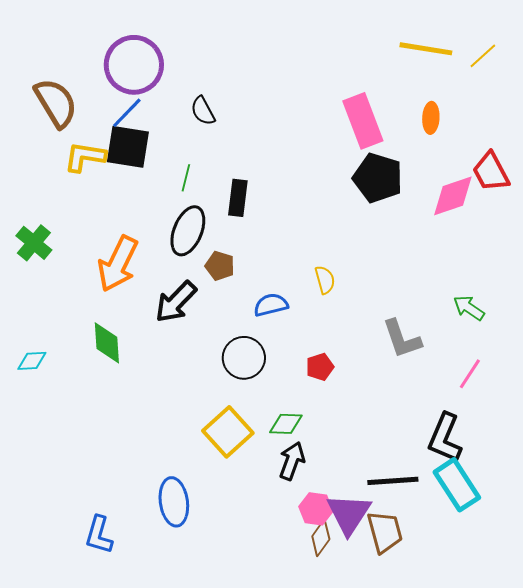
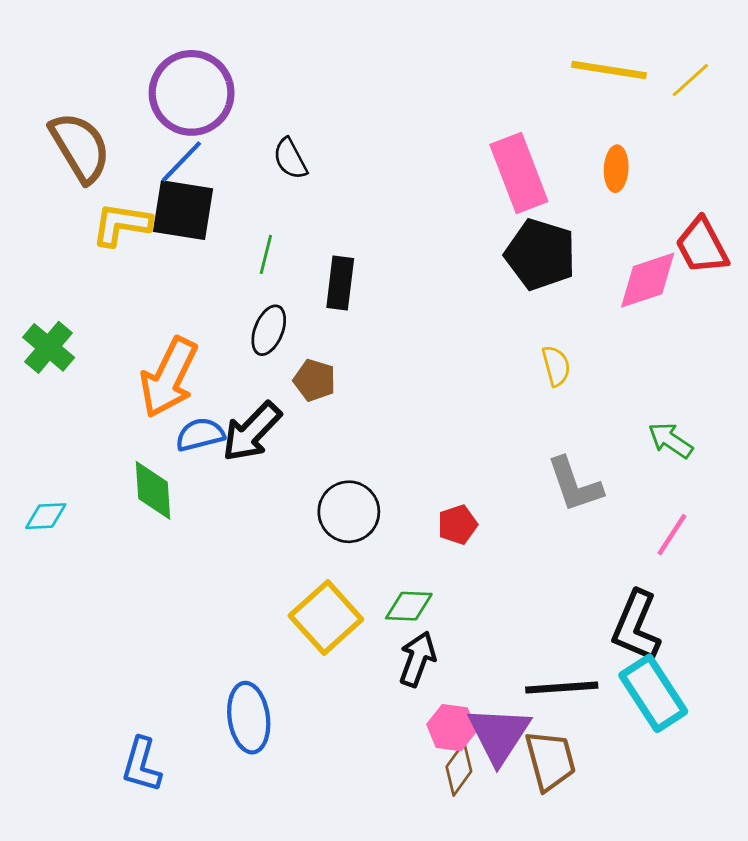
black ellipse: (188, 231) -> (269, 330), size x0.7
yellow semicircle: (325, 280) -> (556, 366), moved
blue semicircle: (271, 305) -> (200, 435), moved

